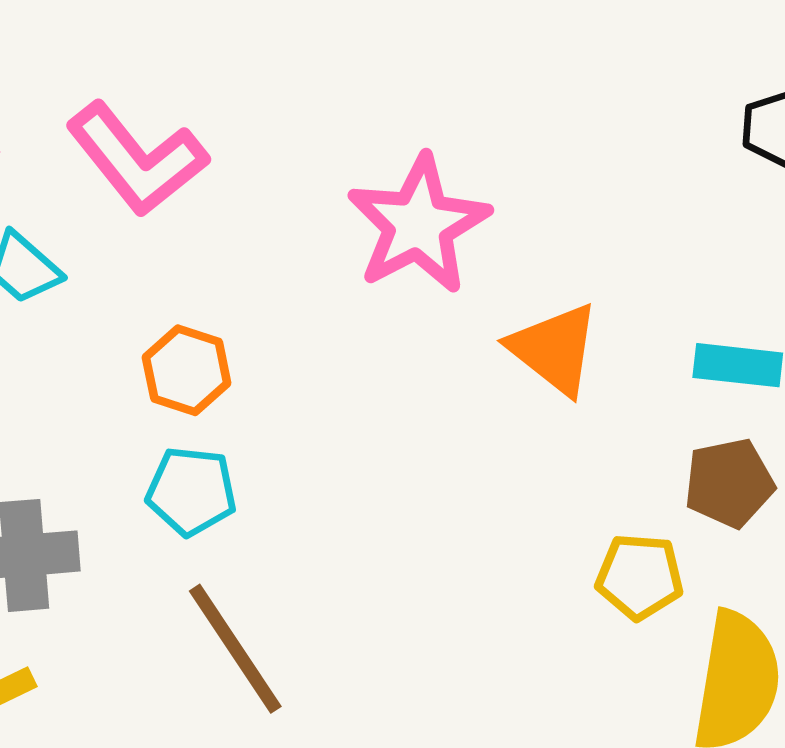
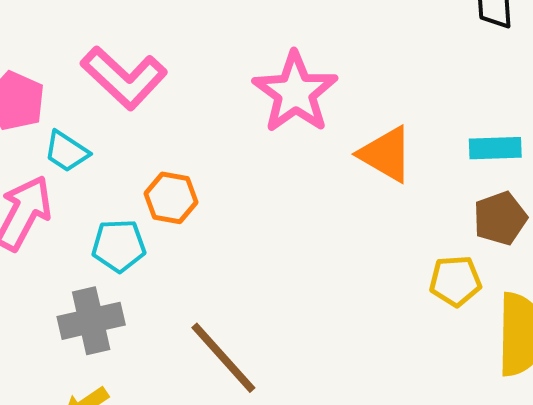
cyan pentagon: (191, 491) -> (119, 246), moved

